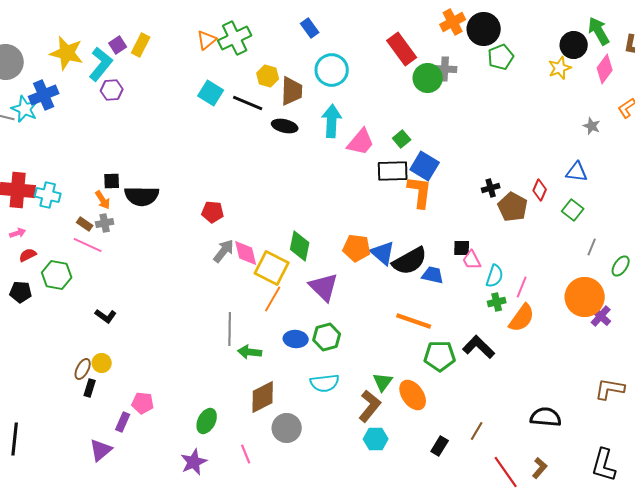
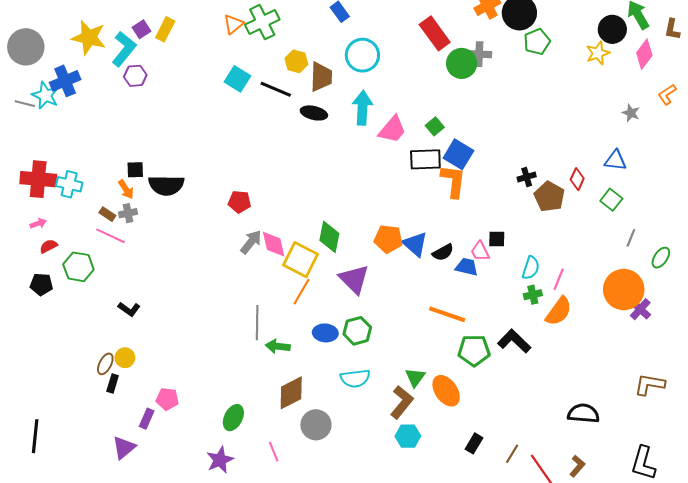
pink trapezoid: (472, 260) -> (480, 251), moved
black semicircle: (410, 261) -> (443, 252), size x0.6
brown line: (477, 431) -> (512, 454), moved

